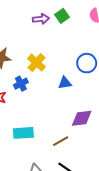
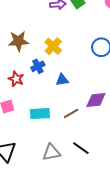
blue triangle: (65, 83) -> (62, 80), moved
brown line: (61, 141) -> (71, 113), moved

